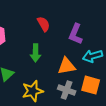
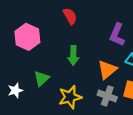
red semicircle: (44, 24) -> (70, 16), moved
orange triangle: (67, 66) -> (107, 70), turned -30

